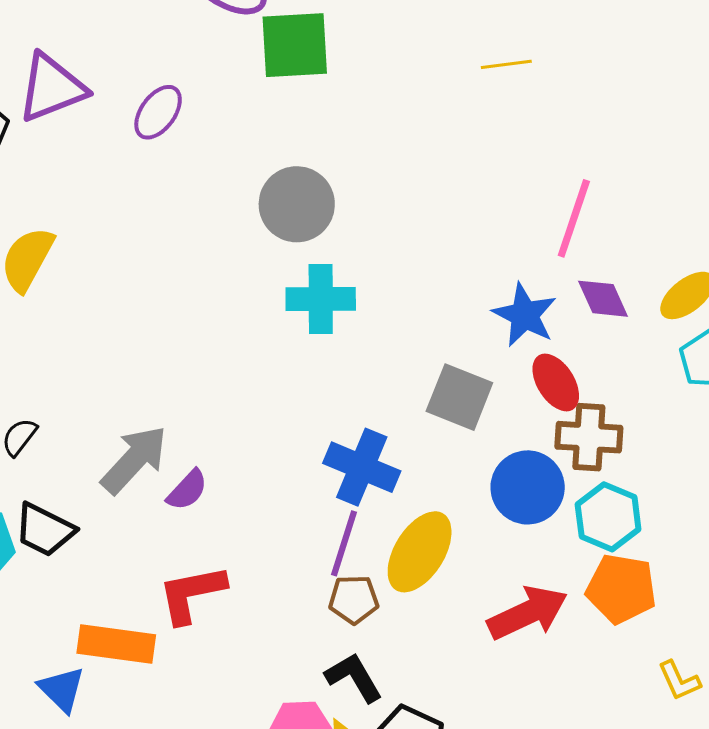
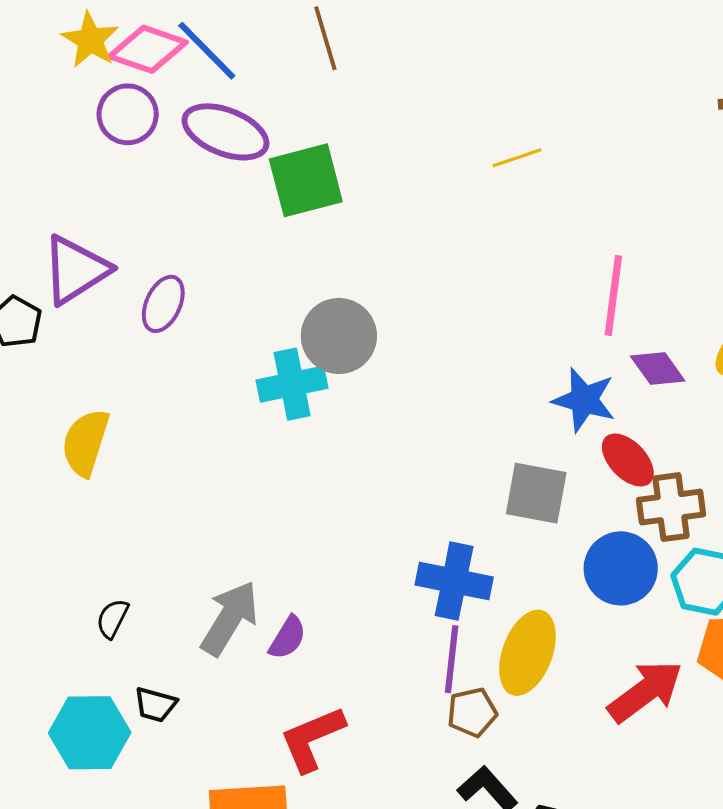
purple ellipse: (158, 112) -> (163, 304), moved
cyan cross: (321, 299) -> (292, 384), moved
black trapezoid: (45, 530) -> (155, 705), size x0.7

